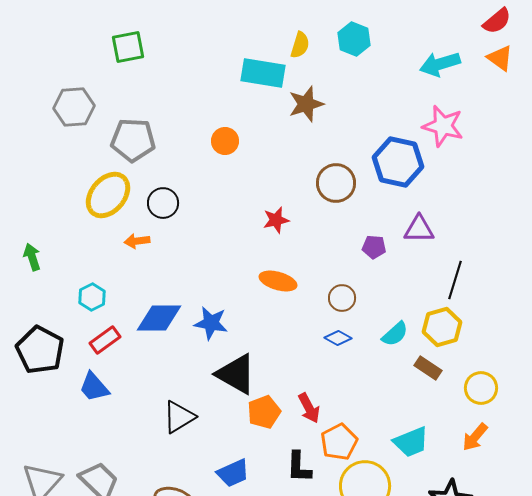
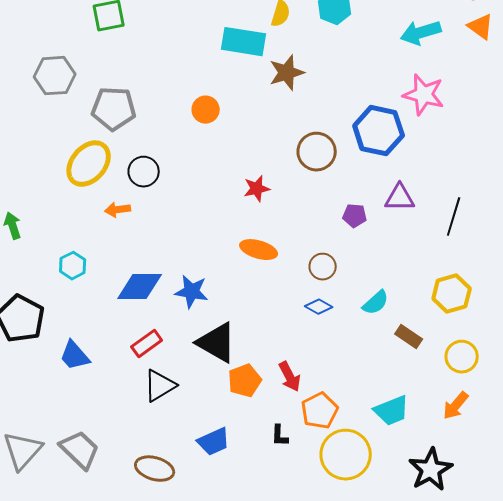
black line: (455, 280) -> (454, 217), moved
yellow hexagon: (442, 327) -> (452, 294), moved
red rectangle: (105, 340) -> (147, 344), moved
black L-shape: (299, 467) -> (280, 436), size x0.7

